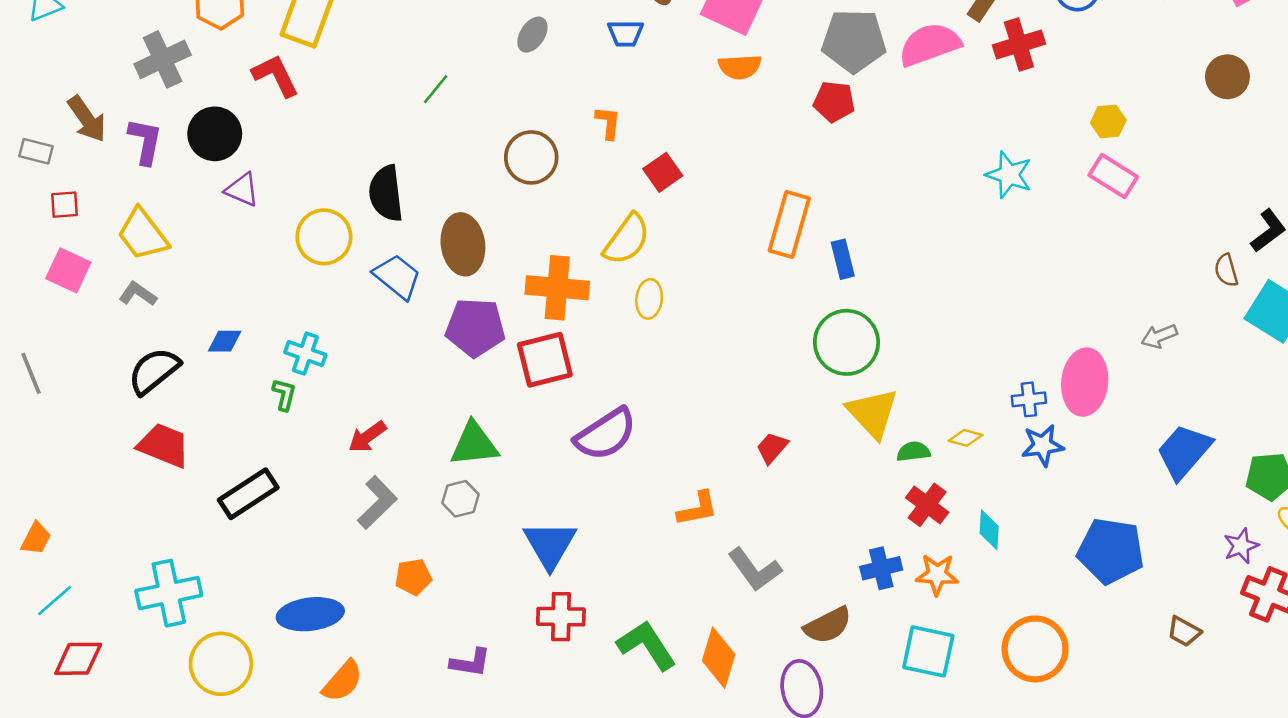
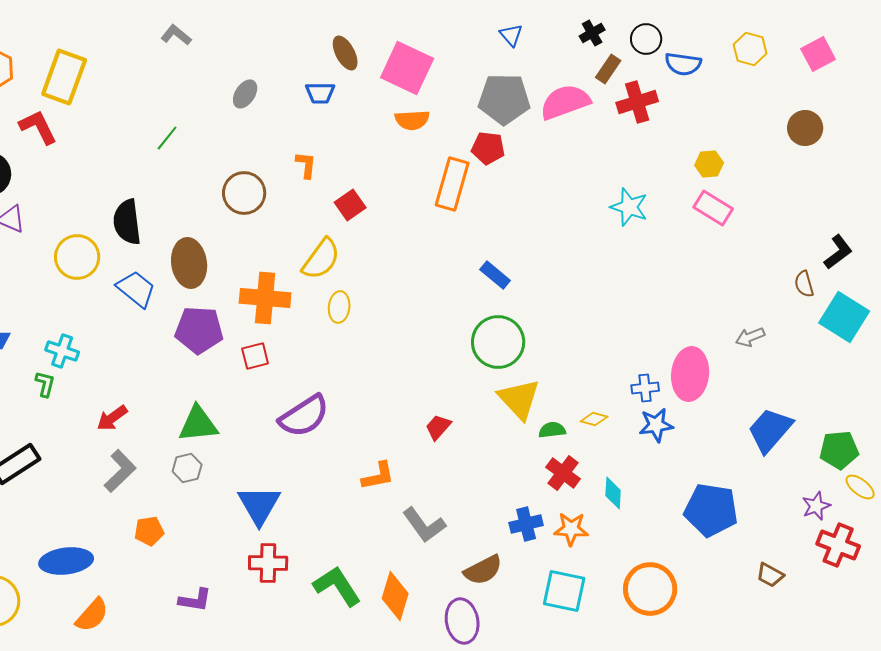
orange rectangle: (789, 224) -> (452, 184), moved
blue rectangle: (843, 259) -> (495, 275), turned -36
red square: (545, 360) -> (255, 356), size x0.6

